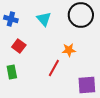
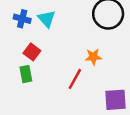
cyan triangle: (44, 19) -> (47, 19), moved
green rectangle: (12, 72) -> (26, 74), moved

